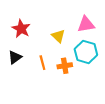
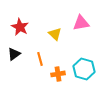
cyan hexagon: (86, 52) -> (84, 69), moved
orange cross: (65, 66) -> (58, 74), moved

